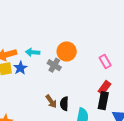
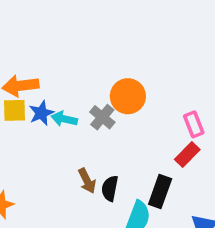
cyan arrow: (33, 52) -> (64, 119), moved
red rectangle: (105, 88) -> (187, 154), moved
black rectangle: (103, 101) -> (160, 192), moved

